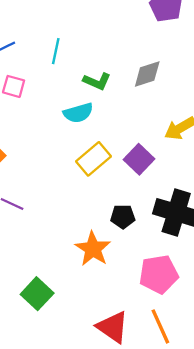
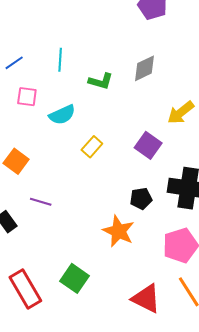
cyan semicircle: (78, 113) -> (62, 115), moved
yellow rectangle: (93, 159) -> (92, 147), moved, size x0.7

